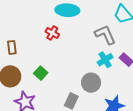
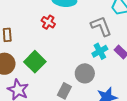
green square: (41, 73) -> (35, 62), size x1.5

